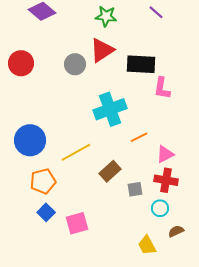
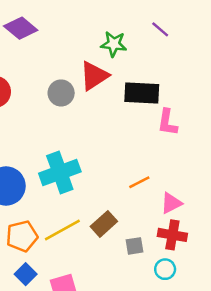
green star: (106, 16) -> (114, 44), moved
cyan cross: (110, 109) -> (60, 173), moved
yellow line: (76, 152) -> (62, 230), moved

